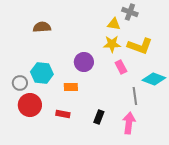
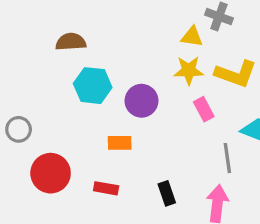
cyan hexagon: (42, 73) -> (93, 86), moved
gray circle: (20, 83) -> (19, 129), moved
black rectangle: (99, 117) -> (167, 193), turned -40

